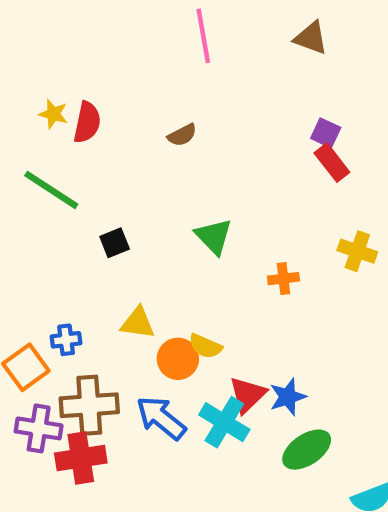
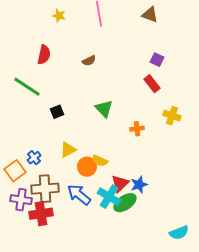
yellow star: (53, 114) -> (59, 16), moved
red rectangle: (332, 163) -> (152, 84), moved
yellow triangle: (138, 323) -> (68, 150), turned -36
blue cross: (66, 340) -> (34, 158), turned -32
green ellipse: (307, 450) -> (125, 203), moved

